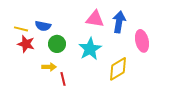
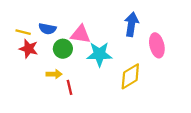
pink triangle: (95, 19) -> (81, 34), moved
cyan star: (90, 49) -> (99, 54), turned 30

